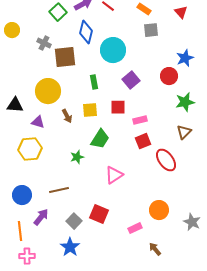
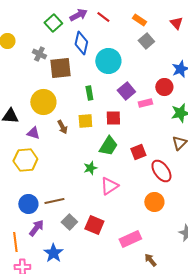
gray square: (151, 30) -> (146, 41), turned -35
pink rectangle: (140, 120) -> (145, 103), moved
green trapezoid: (100, 139) -> (108, 146), moved
green star: (77, 157) -> (90, 168), moved
blue circle: (22, 195) -> (28, 204), moved
orange circle: (159, 210) -> (154, 202), moved
gray square: (74, 221) -> (69, 222), moved
pink rectangle: (135, 228) -> (130, 239), size x1.5
blue star: (70, 247) -> (53, 253), moved

